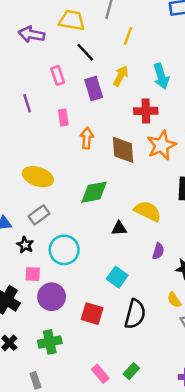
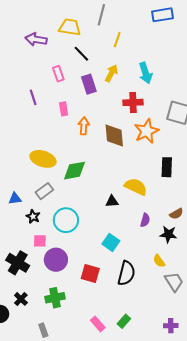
green diamond: (94, 192) -> (74, 171), moved

